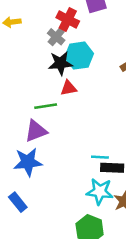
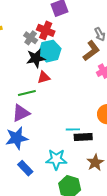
red cross: (68, 19) -> (46, 30), moved
cyan star: (100, 191) -> (56, 159), moved
blue rectangle: (18, 202) -> (25, 168), moved

